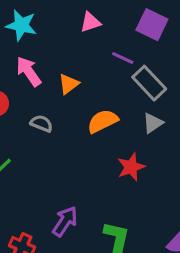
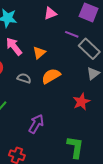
orange semicircle: (103, 121) -> (51, 76), moved
purple arrow: (65, 221) -> (36, 124), moved

